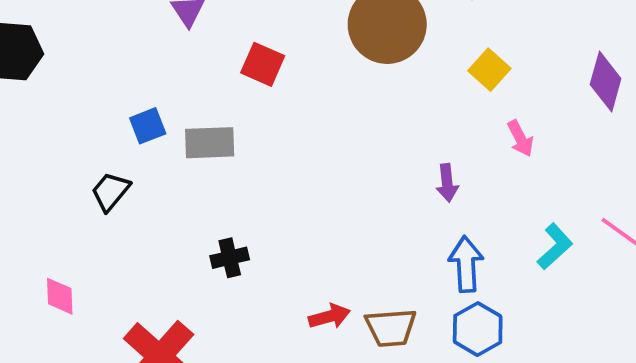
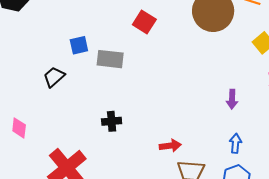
blue arrow: (466, 264) -> (235, 143), size x0.7
red arrow: (329, 316) -> (170, 146), moved

